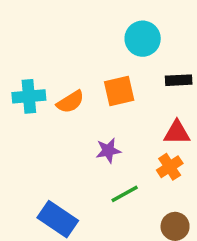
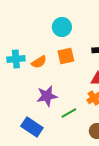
cyan circle: (143, 39) -> (62, 27), moved
purple star: (108, 151) -> (47, 96), moved, size x1.5

